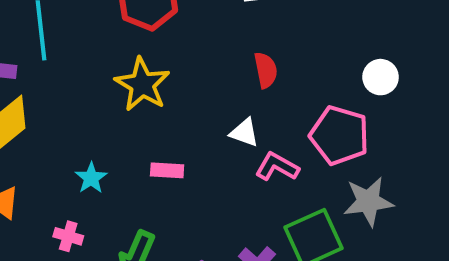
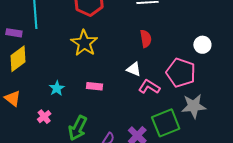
pink cross: (68, 236) -> (44, 117), turned 32

